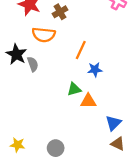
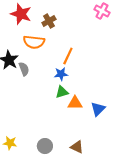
blue star: (95, 70) -> (61, 74), moved
blue triangle: (113, 123) -> (98, 109), moved
brown triangle: (118, 144) -> (77, 147), moved

